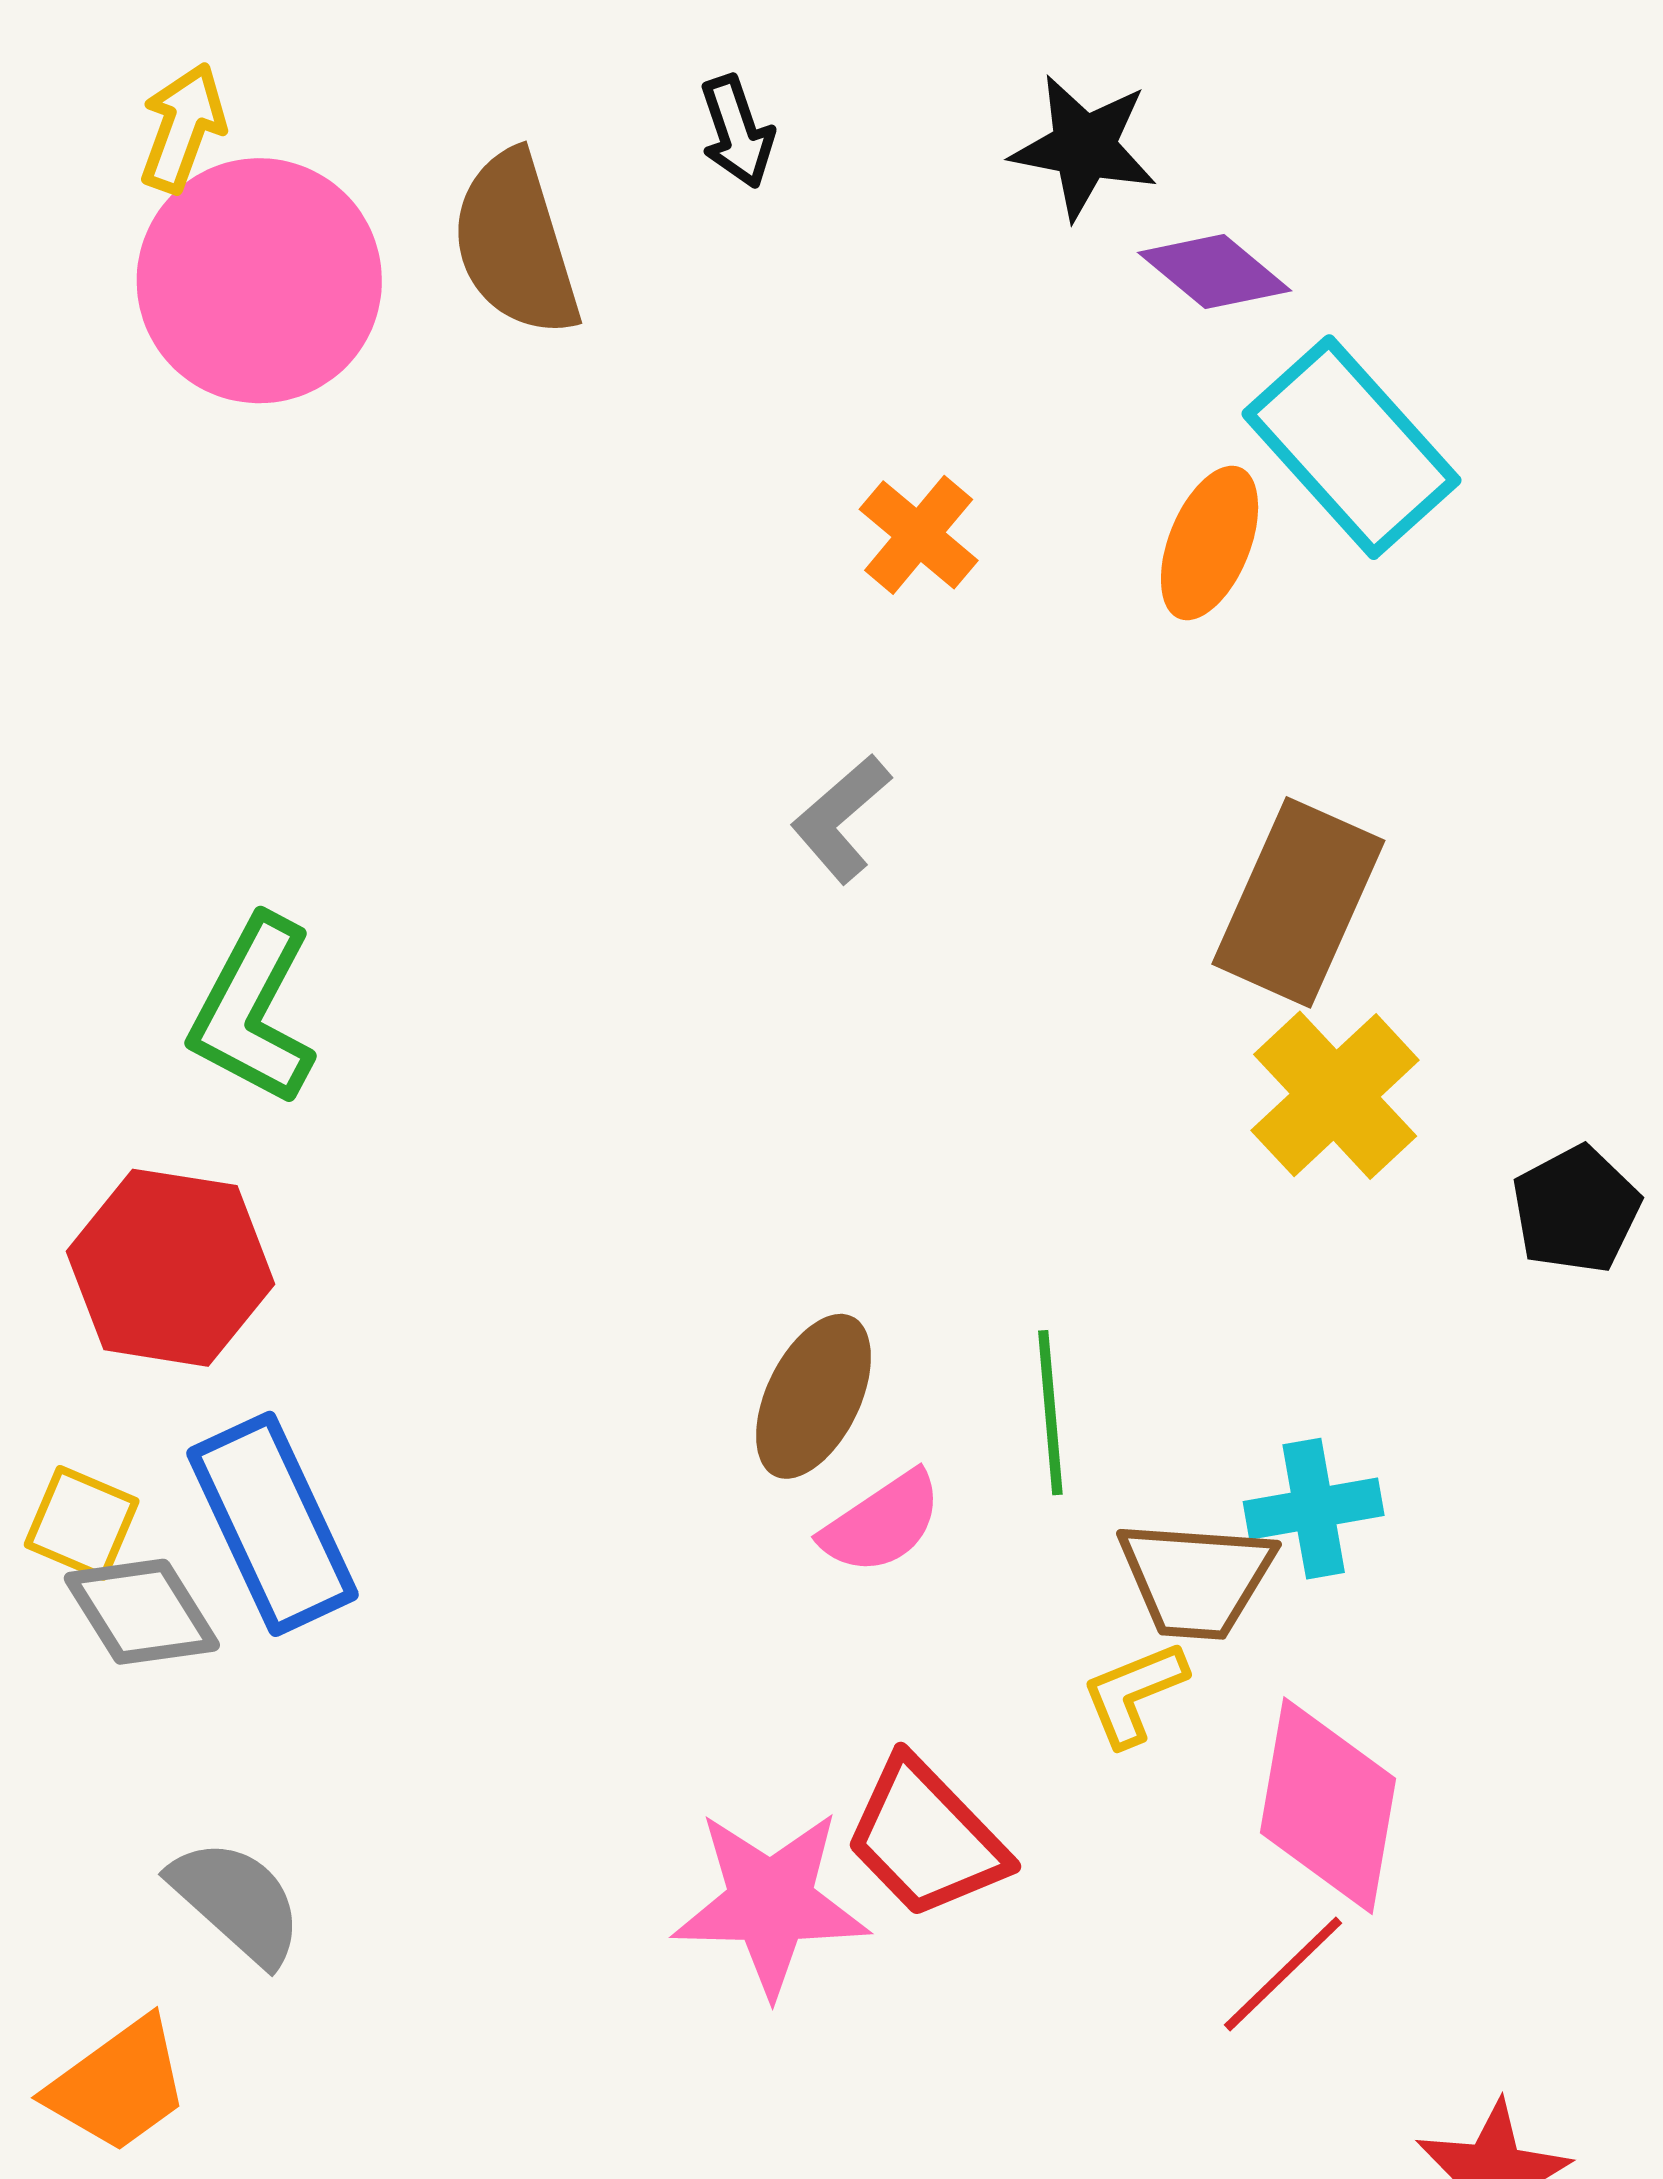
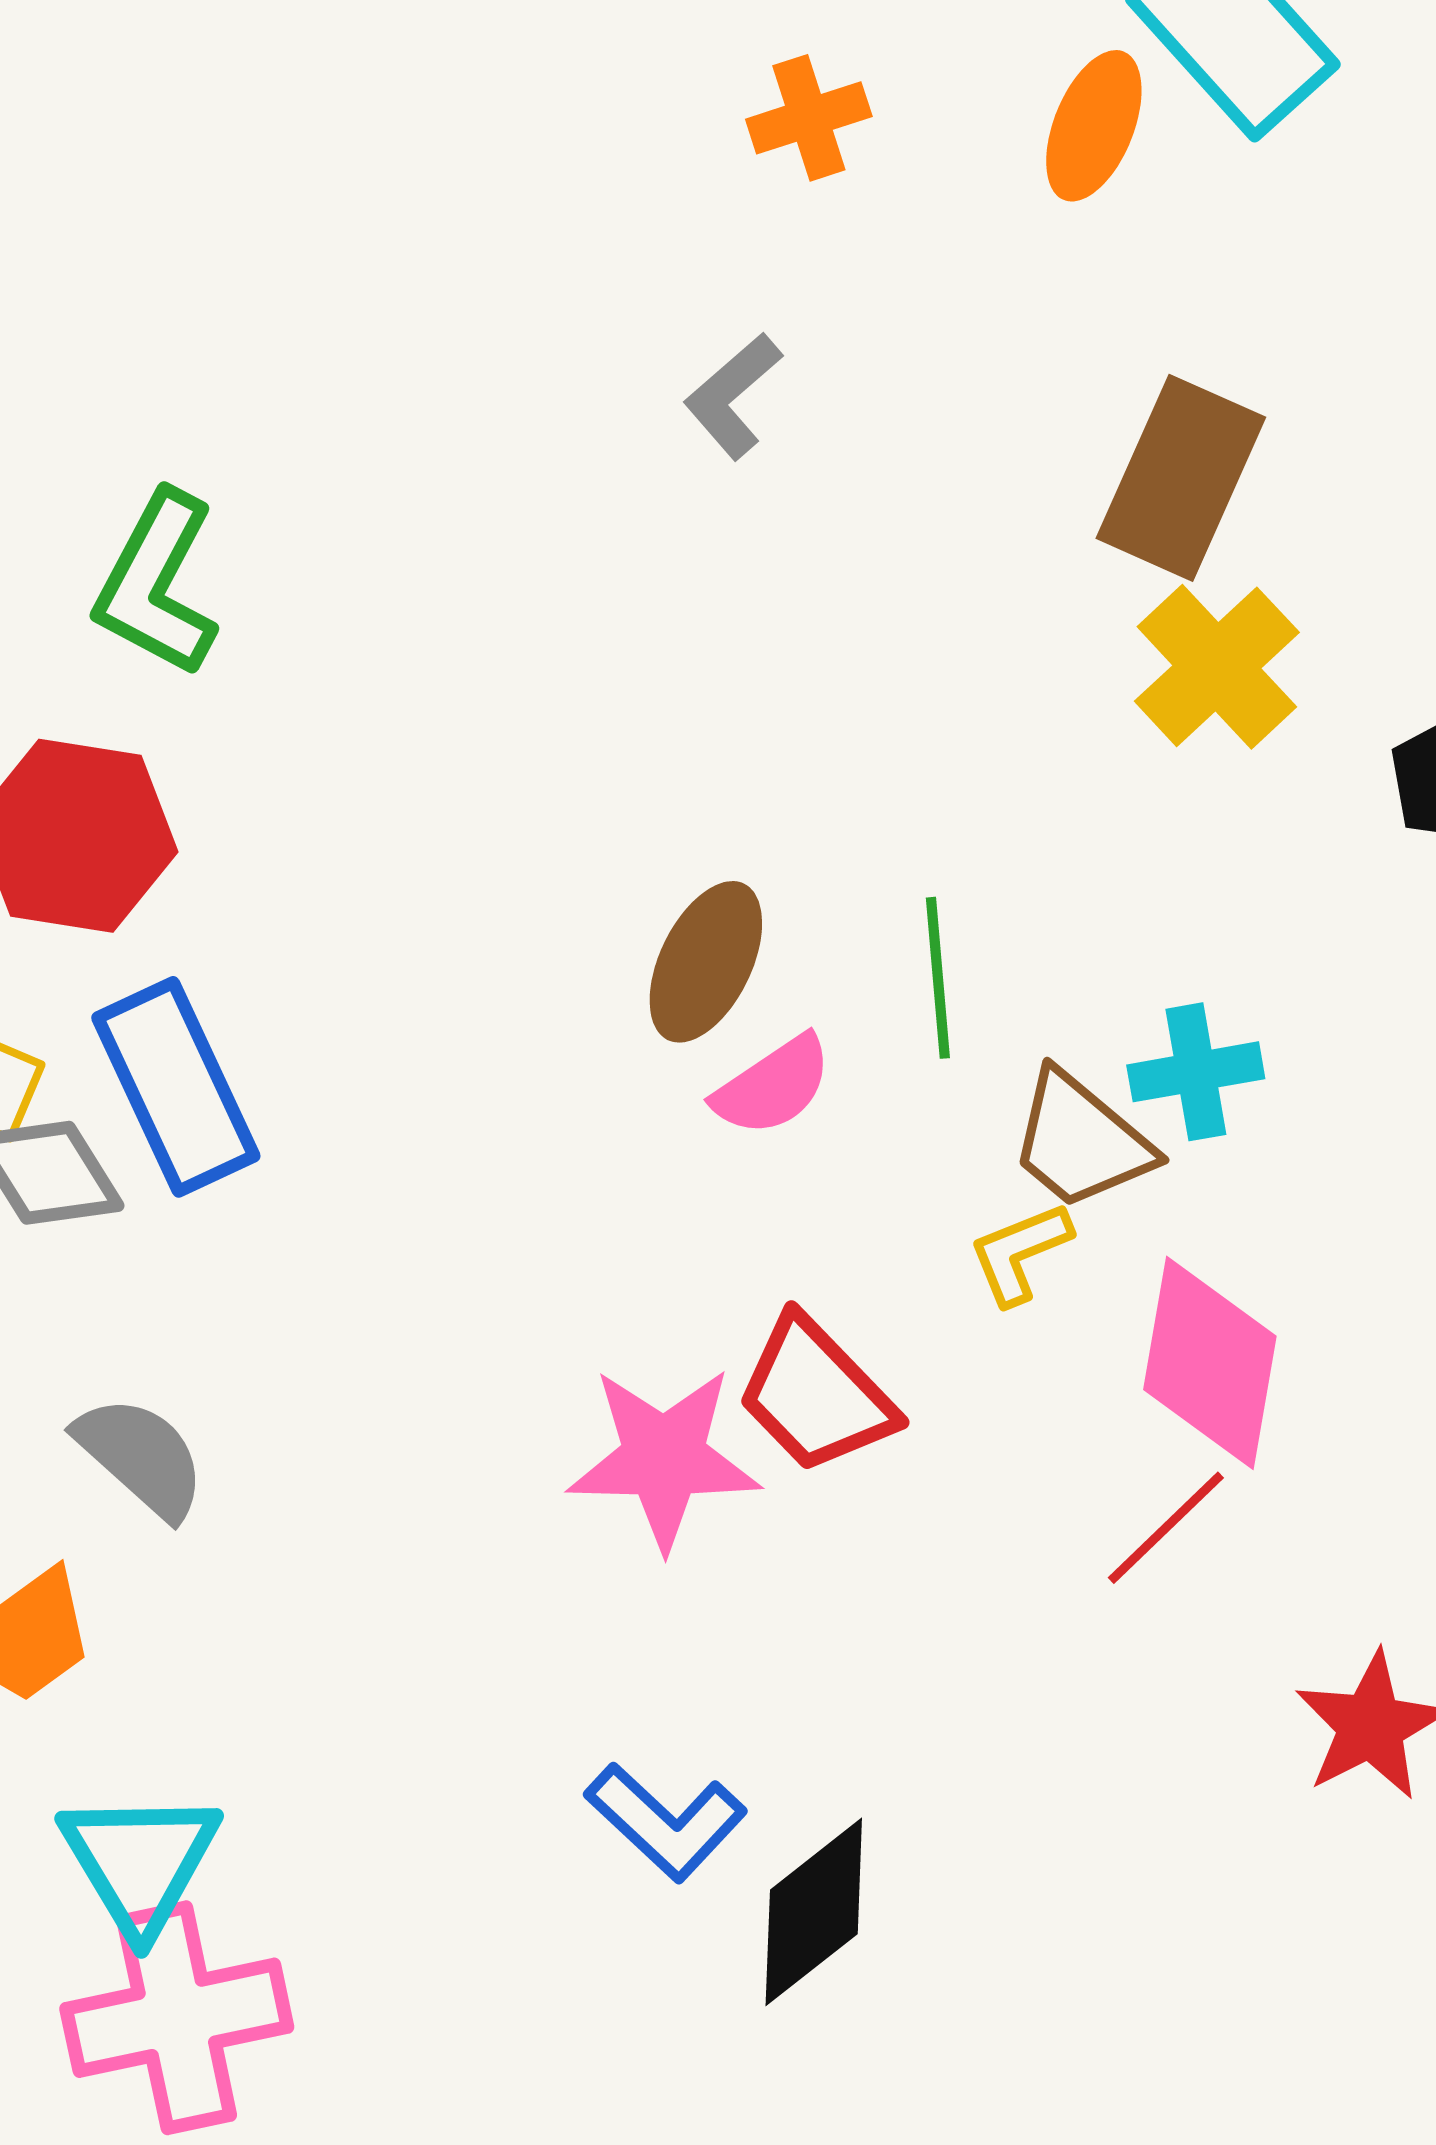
orange cross: (919, 535) -> (809, 118), turned 32
brown trapezoid: (1196, 1579) -> (1081, 1141), turned 36

